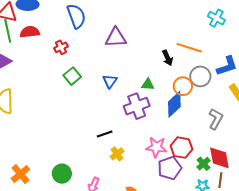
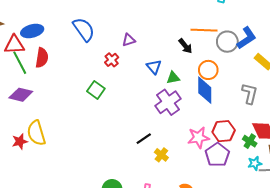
red semicircle: (30, 32) -> (42, 58), turned 120
purple triangle: (116, 38) -> (129, 40), size x0.6
red cross: (61, 47) -> (112, 60), moved
gray circle: (200, 76) -> (227, 42), moved
blue triangle: (110, 81) -> (154, 67), moved
blue diamond: (174, 104) -> (205, 90), turned -32

